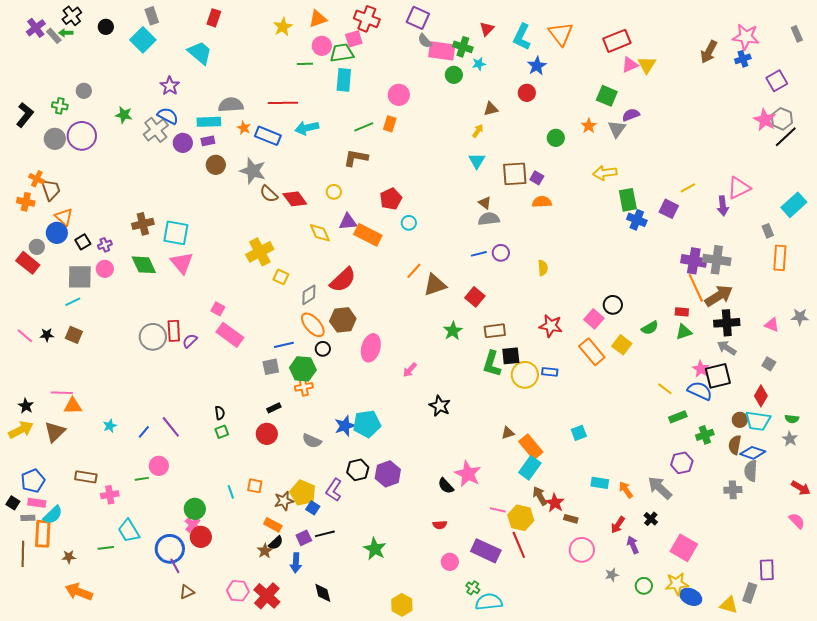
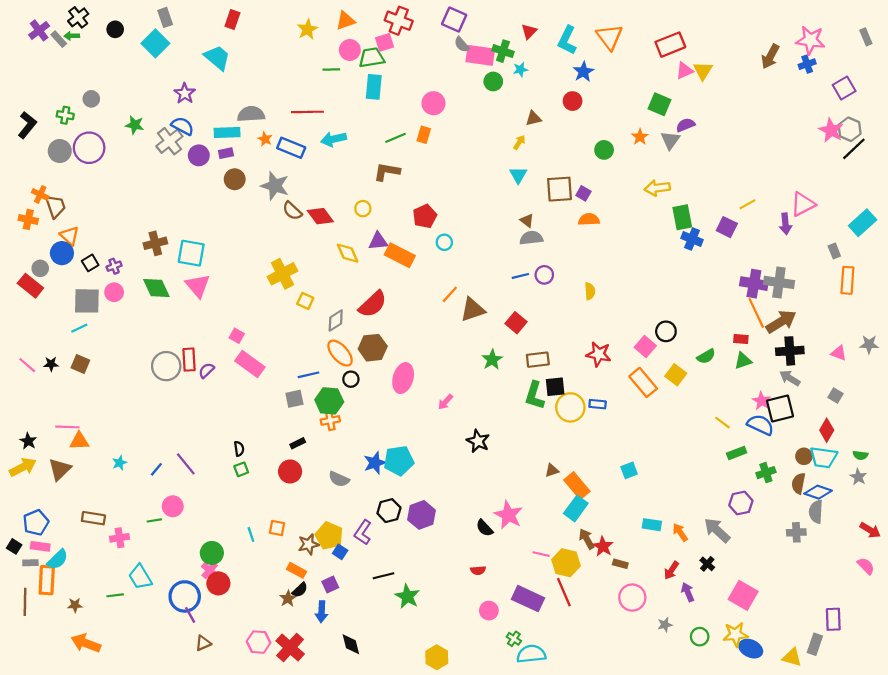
black line: (325, 534) -> (383, 576), moved

